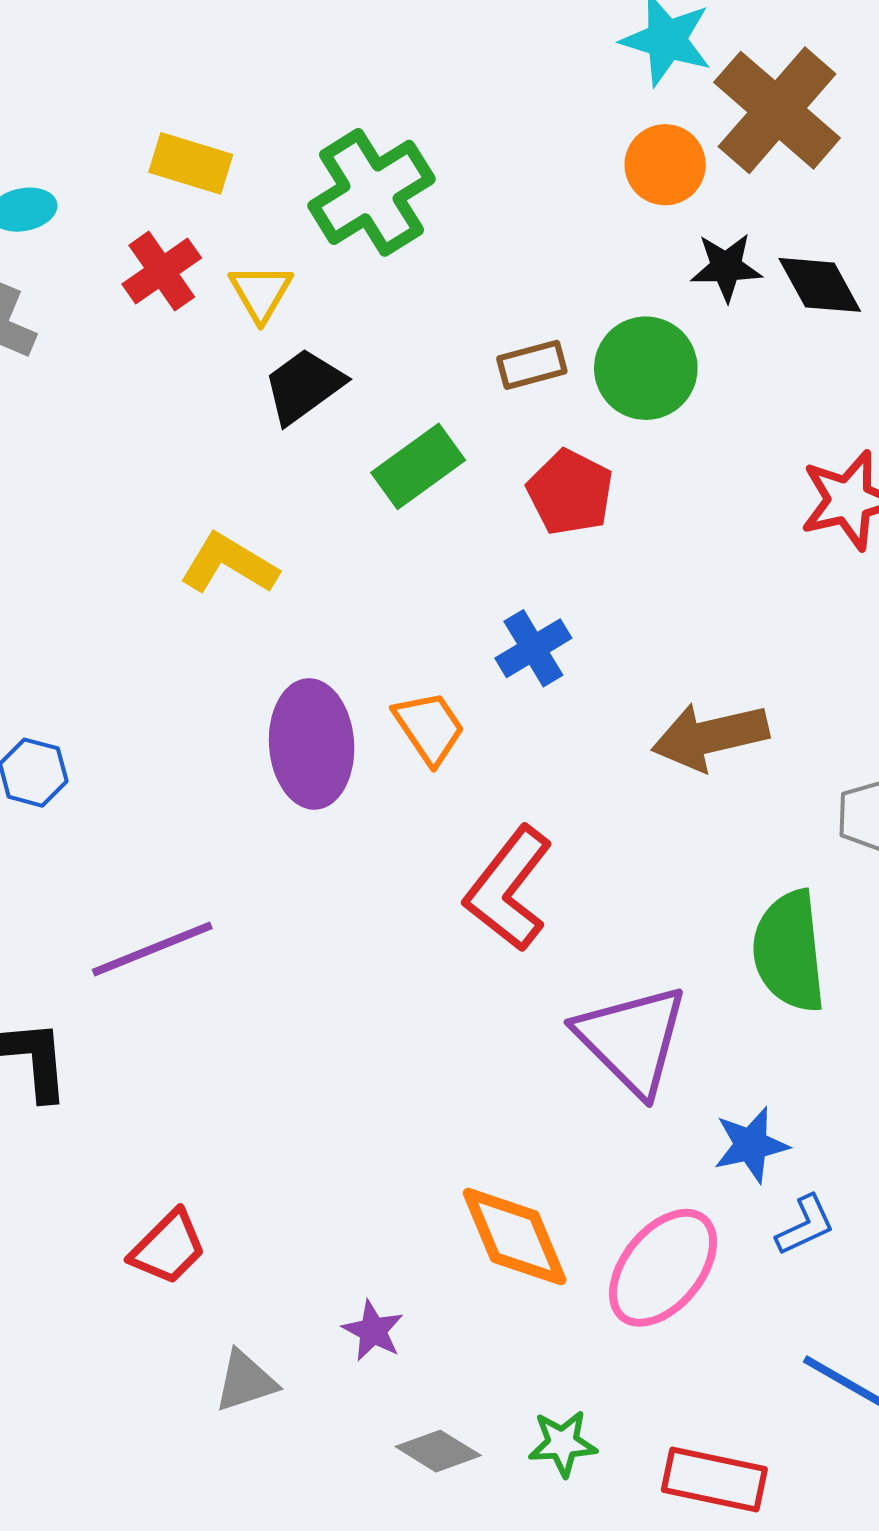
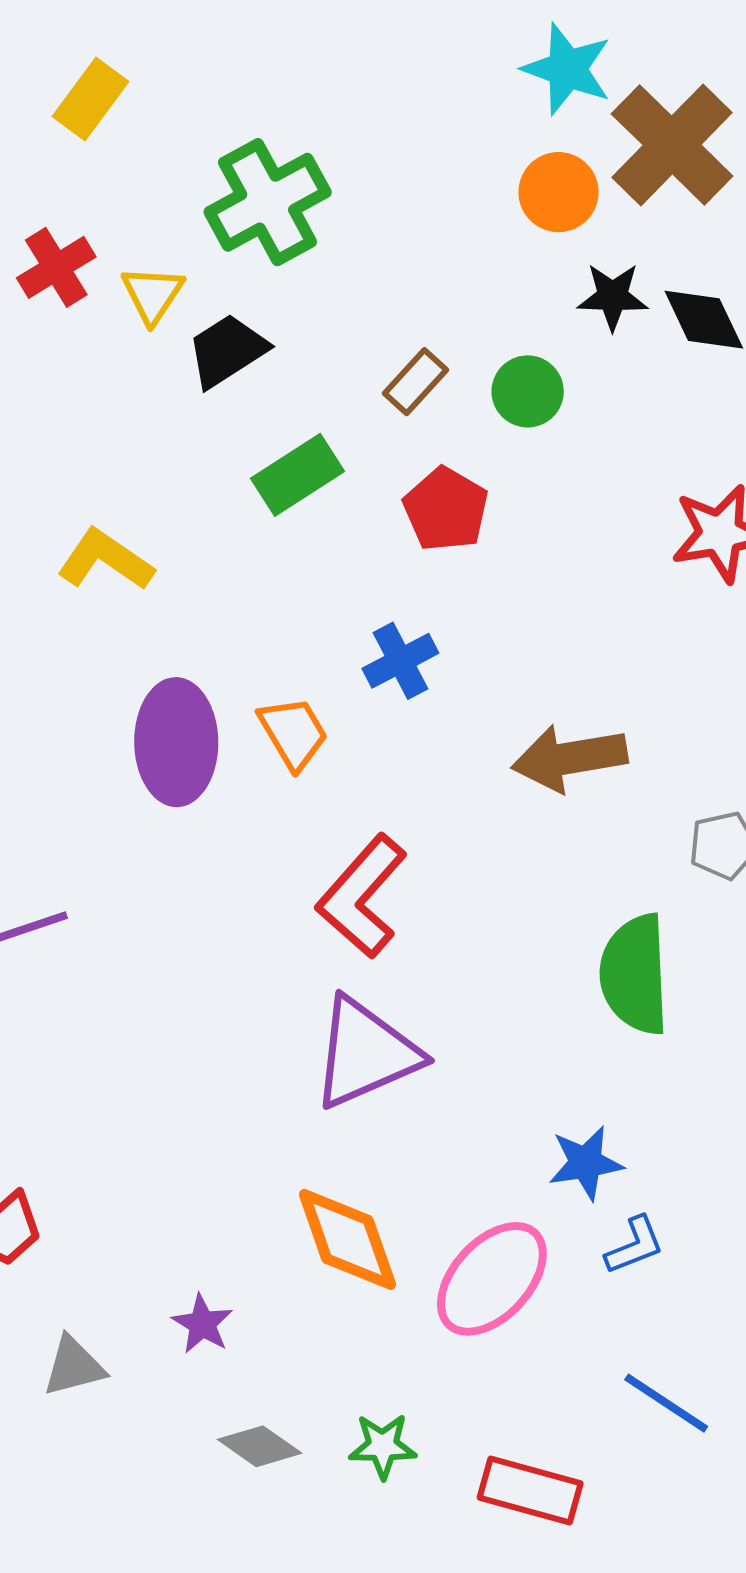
yellow rectangle: (191, 163) -> (91, 99), moved, turned -74
brown rectangle: (532, 365) -> (415, 382), turned -36
green circle: (646, 368) -> (528, 391), size x0.7
black trapezoid: (304, 386) -> (227, 351), moved
purple triangle: (632, 1039) -> (366, 1053), moved, turned 48

